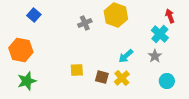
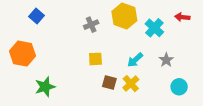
red arrow: (170, 16) -> (182, 17), turned -64
cyan cross: (160, 34) -> (154, 28), moved
yellow square: (77, 70) -> (95, 59), moved
green star: (27, 81) -> (45, 87), moved

